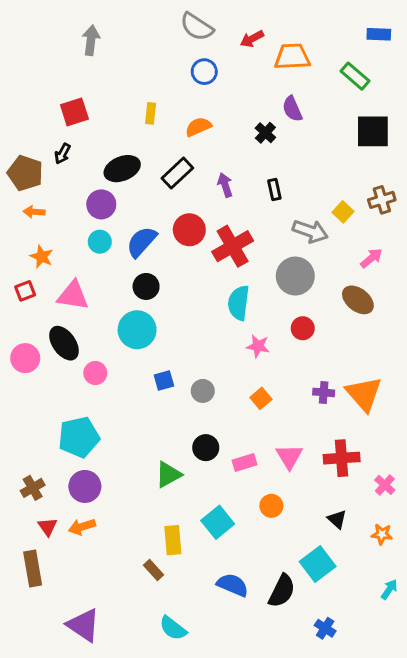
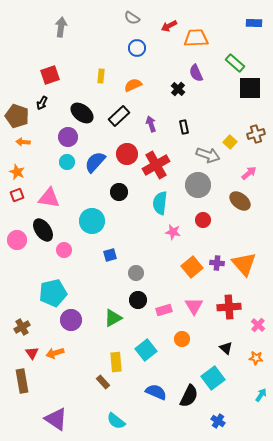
gray semicircle: (197, 27) -> (132, 18), size x0.7
green rectangle: (355, 76) -> (235, 63), moved
black ellipse: (122, 169) -> (82, 113), turned 60
orange star: (42, 257) -> (17, 172), moved
black circle: (146, 286) -> (119, 192), moved
gray circle: (203, 391) -> (136, 273), moved
orange square: (261, 398) -> (192, 267), moved, size x1.5
purple circle: (85, 486) -> (71, 320), moved

